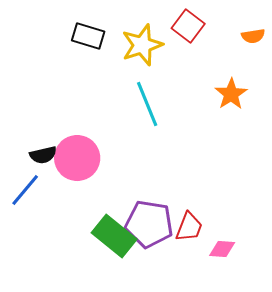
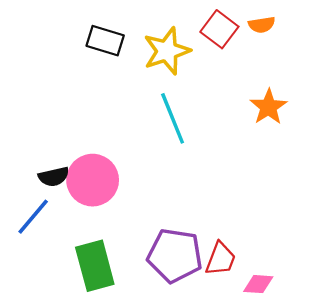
orange semicircle: (253, 36) -> (262, 25), moved
green rectangle: (114, 236) -> (95, 266), moved, turned 36

